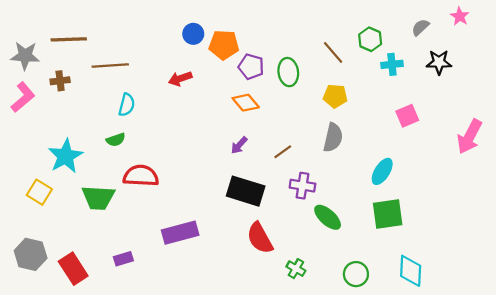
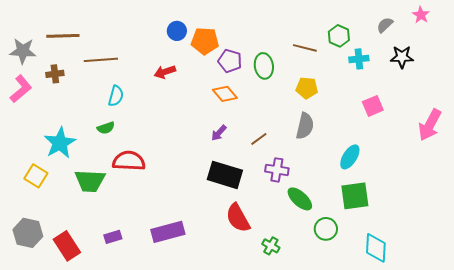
brown line: (333, 52) -> (305, 48), turned -35
purple rectangle: (180, 233) -> (168, 232), moved
green circle: (356, 274) -> (326, 229), moved

